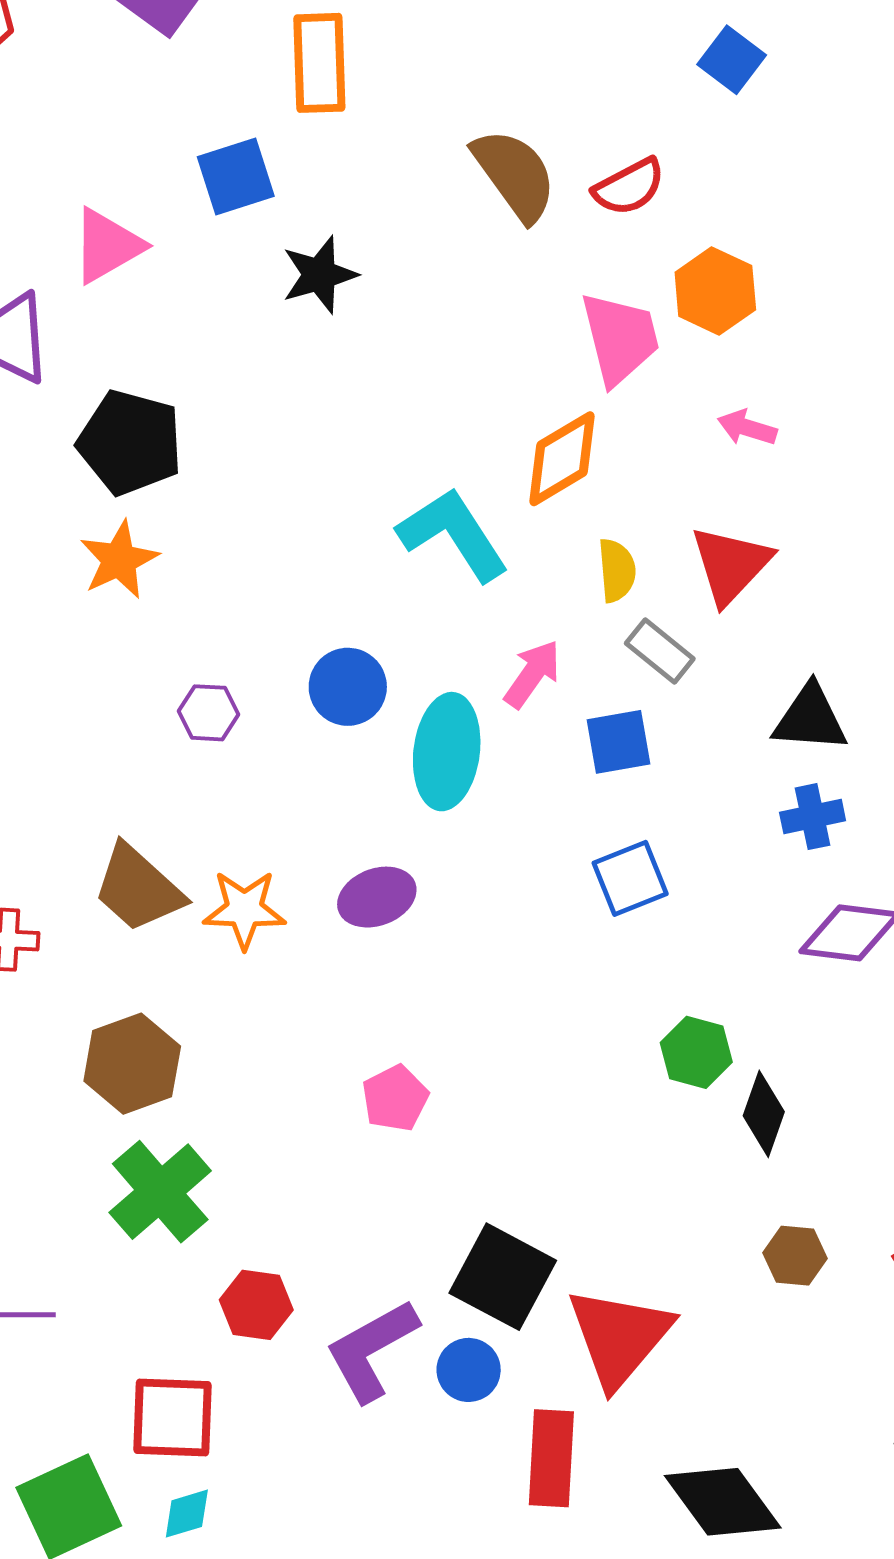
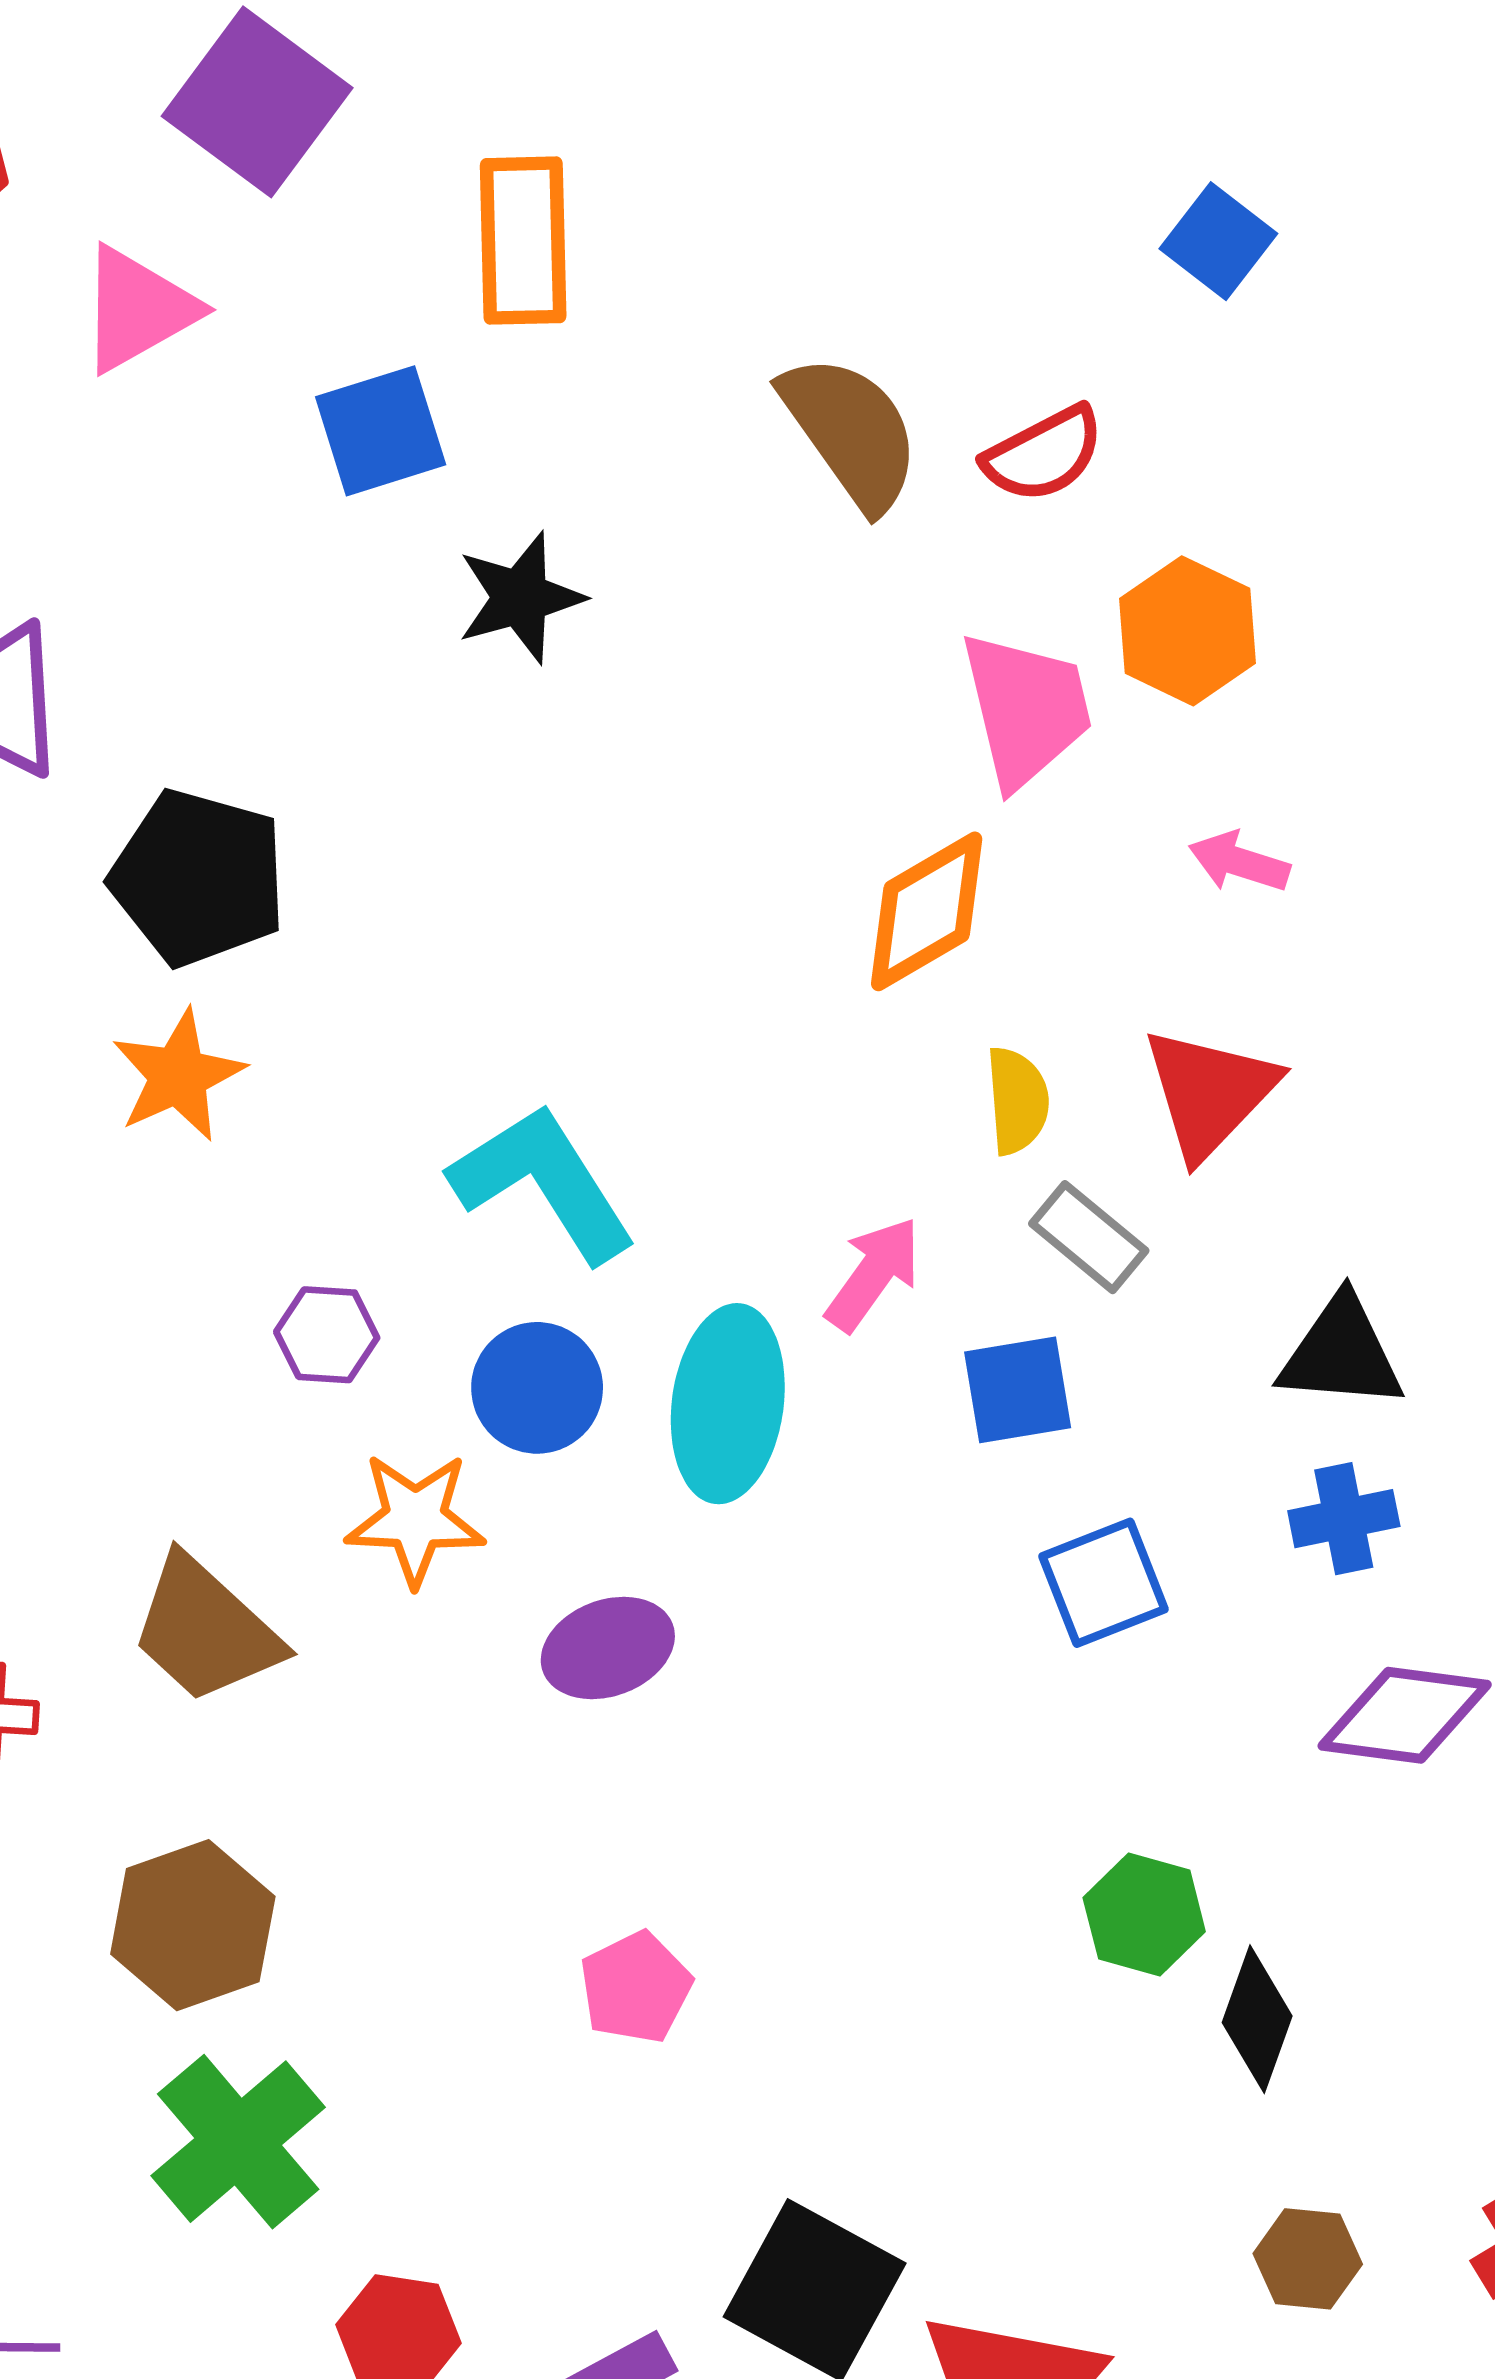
pink triangle: (107, 246) -> (138, 309), moved
cyan L-shape: (453, 534) -> (543, 1183), moved
blue circle: (348, 687) -> (537, 1388), moved
blue square: (630, 878) -> (1103, 1583), moved
orange star: (244, 909) -> (415, 1519), moved

